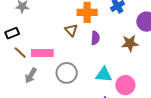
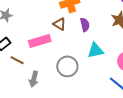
pink rectangle: (42, 53) -> (40, 41), moved
cyan triangle: (104, 75) -> (95, 50), moved

